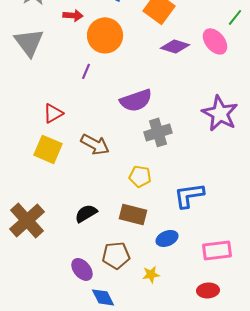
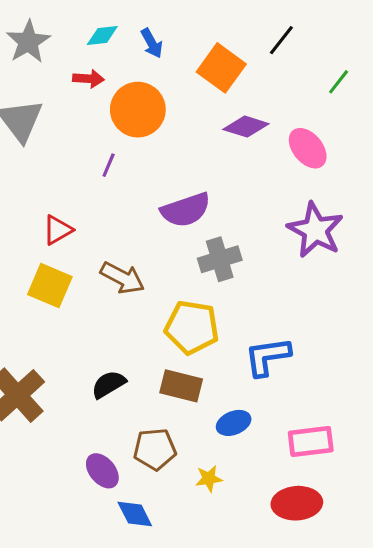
pink ellipse: (215, 41) -> (308, 148), moved
yellow pentagon: (140, 176) -> (192, 327), size x1.6
red ellipse: (208, 290) -> (297, 503), size x1.4

